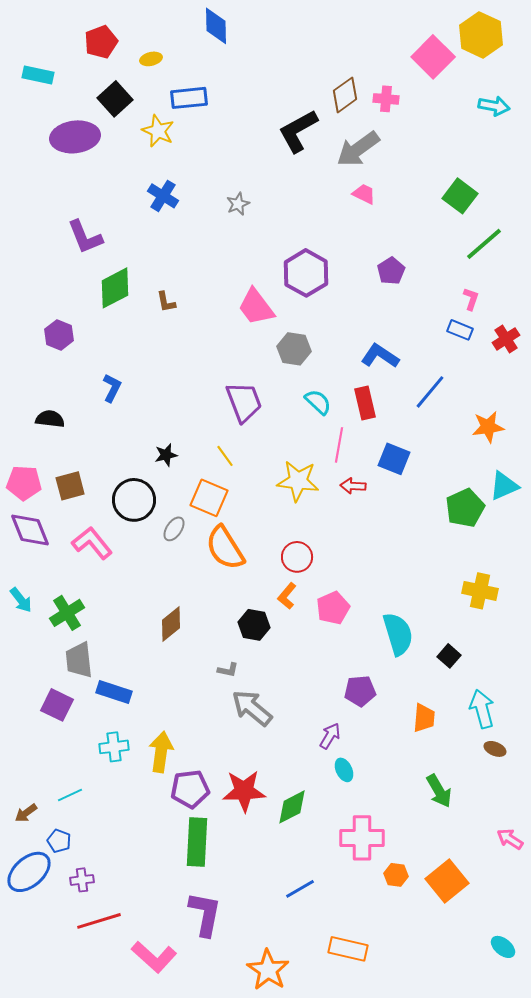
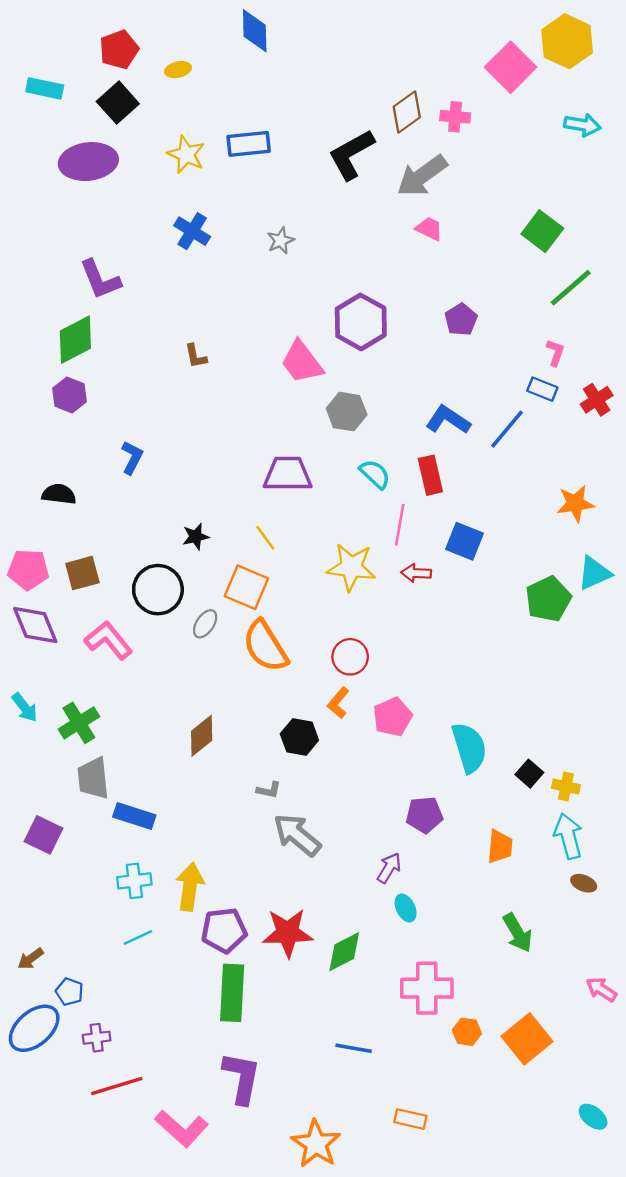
blue rectangle: (189, 98) -> (249, 144), moved
black square: (115, 99) -> (118, 103), moved
green diamond: (115, 288) -> (75, 340), moved
blue line: (430, 392) -> (507, 429), moved
purple trapezoid: (244, 402) -> (288, 474), turned -69
yellow cross: (480, 591) -> (566, 787), moved, size x0.7
purple square: (57, 705) -> (44, 835), moved
cyan line: (70, 795) -> (138, 937), moved
blue line: (300, 889) -> (354, 1048), turned 40
orange rectangle: (348, 949) -> (410, 1119), size x0.7

